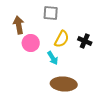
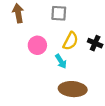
brown arrow: (19, 25) -> (18, 13), moved

